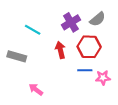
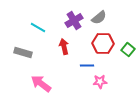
red hexagon: (89, 47) -> (103, 44), moved
pink star: (103, 78) -> (100, 82), moved
pink arrow: (36, 89) -> (41, 84), size x1.5

